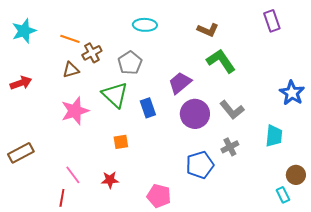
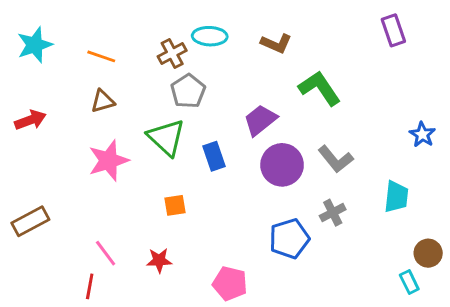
brown L-shape: (208, 30) -> (276, 43), moved
brown cross: (92, 53) -> (172, 54), moved
blue star: (292, 93) -> (422, 135), size x0.7

